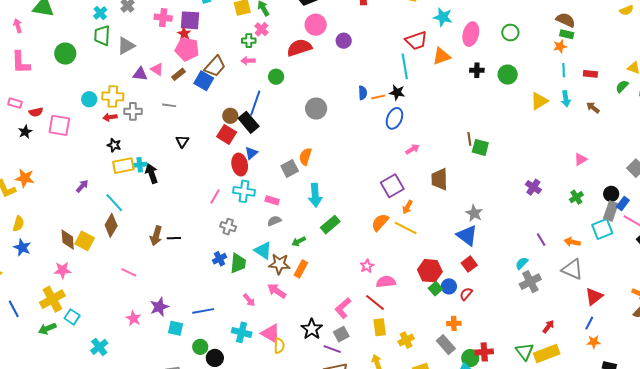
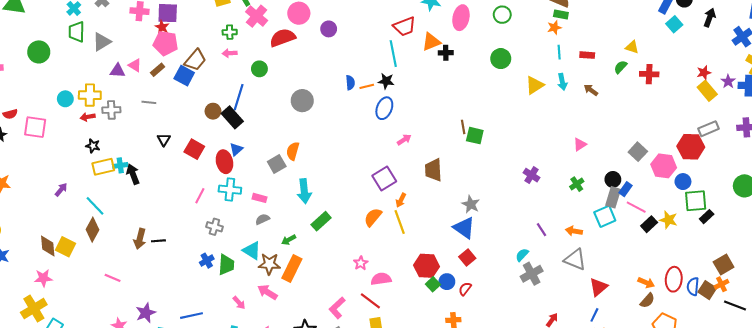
pink cross: (261, 29) -> (257, 16), moved, size x1.5
black cross: (477, 70) -> (446, 53), moved
red square: (227, 134) -> (194, 149), moved
yellow line: (406, 228) -> (400, 222), turned 45
orange rectangle: (301, 269) -> (292, 268), size x1.4

